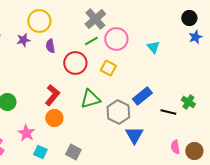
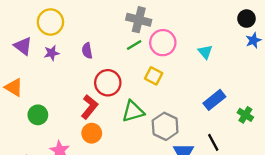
gray cross: (95, 19) -> (139, 20), turned -35
yellow circle: (39, 21) -> (50, 22), moved
purple star: (23, 40) -> (52, 53), moved
red circle: (75, 63) -> (108, 83), moved
blue rectangle: (142, 96) -> (214, 100), moved
black line: (168, 112) -> (213, 142), moved, turned 49

